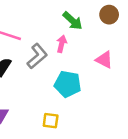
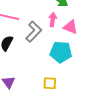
pink triangle: (104, 60) -> (70, 27), moved

